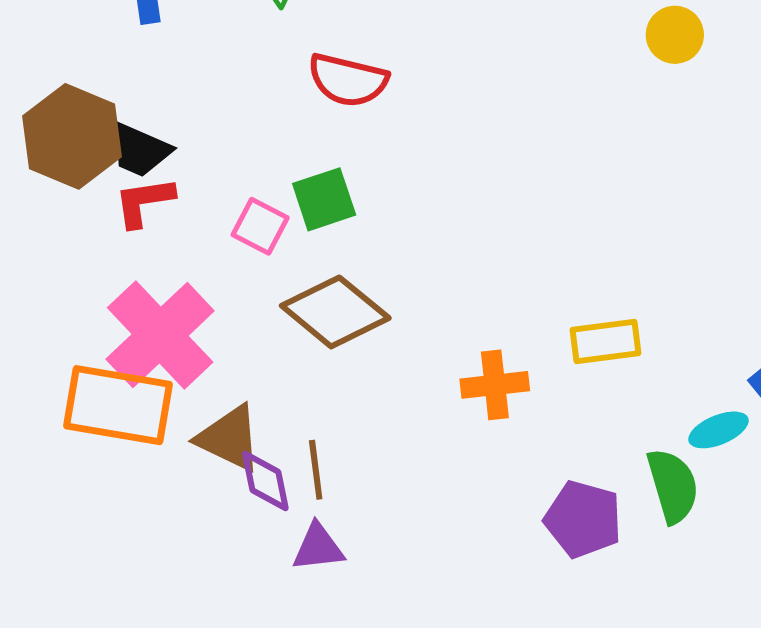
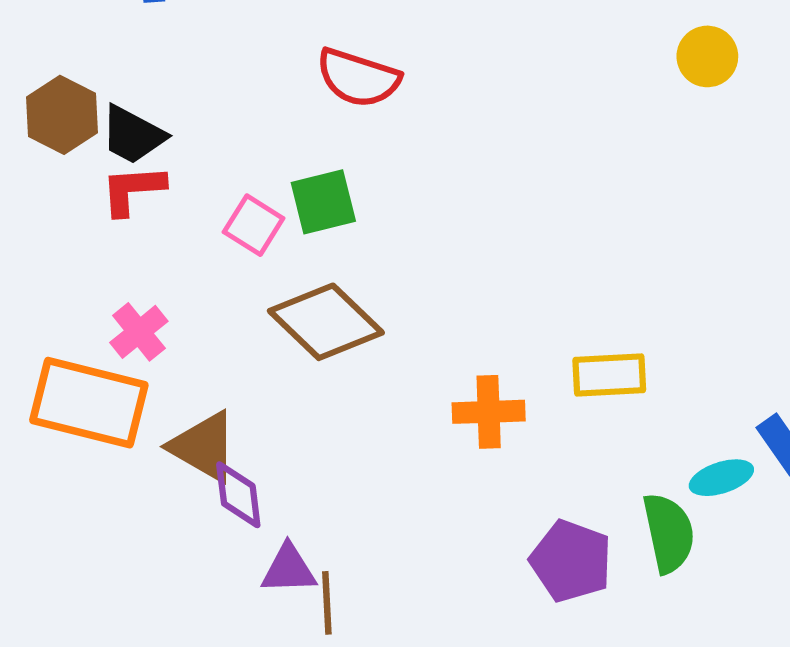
brown hexagon: (72, 136) -> (62, 115), size x0.7
pink cross: (160, 335) -> (139, 332), size x0.5
brown line: (316, 470) -> (327, 603), moved

